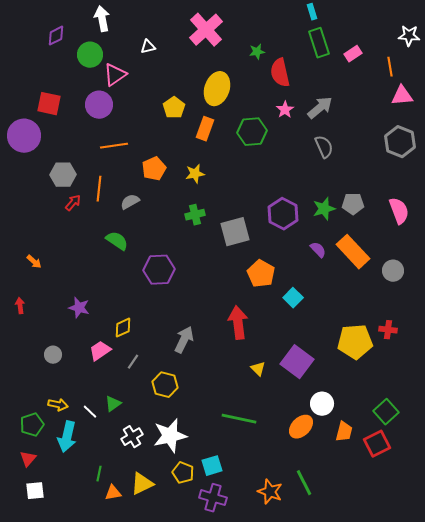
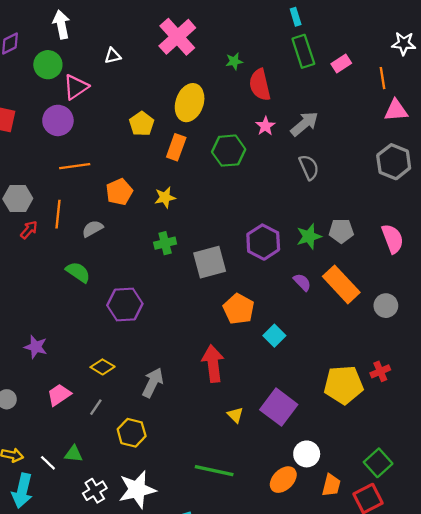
yellow diamond: (123, 328) -> (103, 367), moved, turned 55
red cross: (388, 330) -> (380, 371), turned -30
green triangle: (113, 404) -> (74, 454), turned 42

